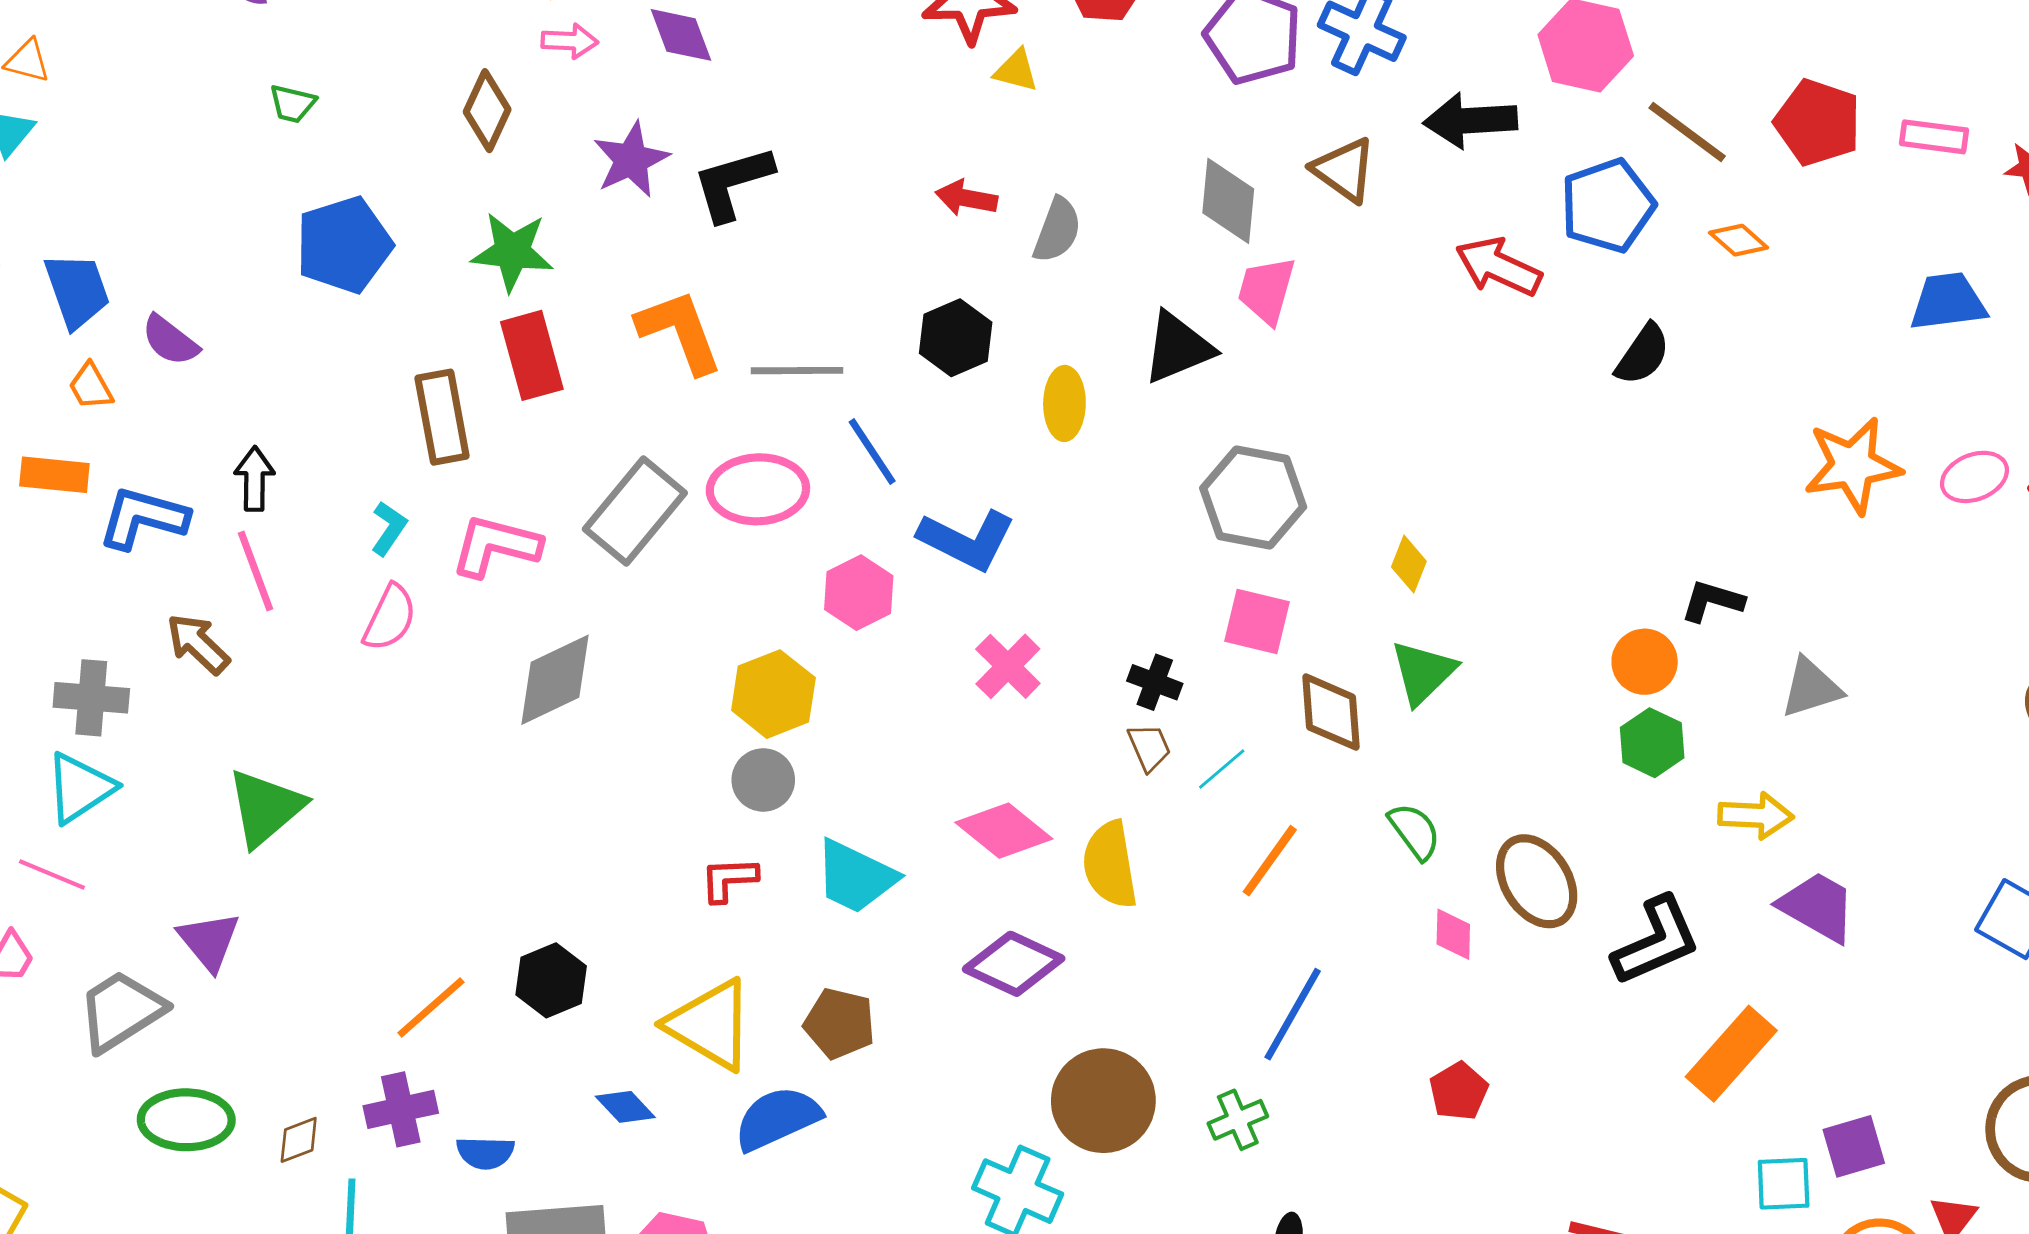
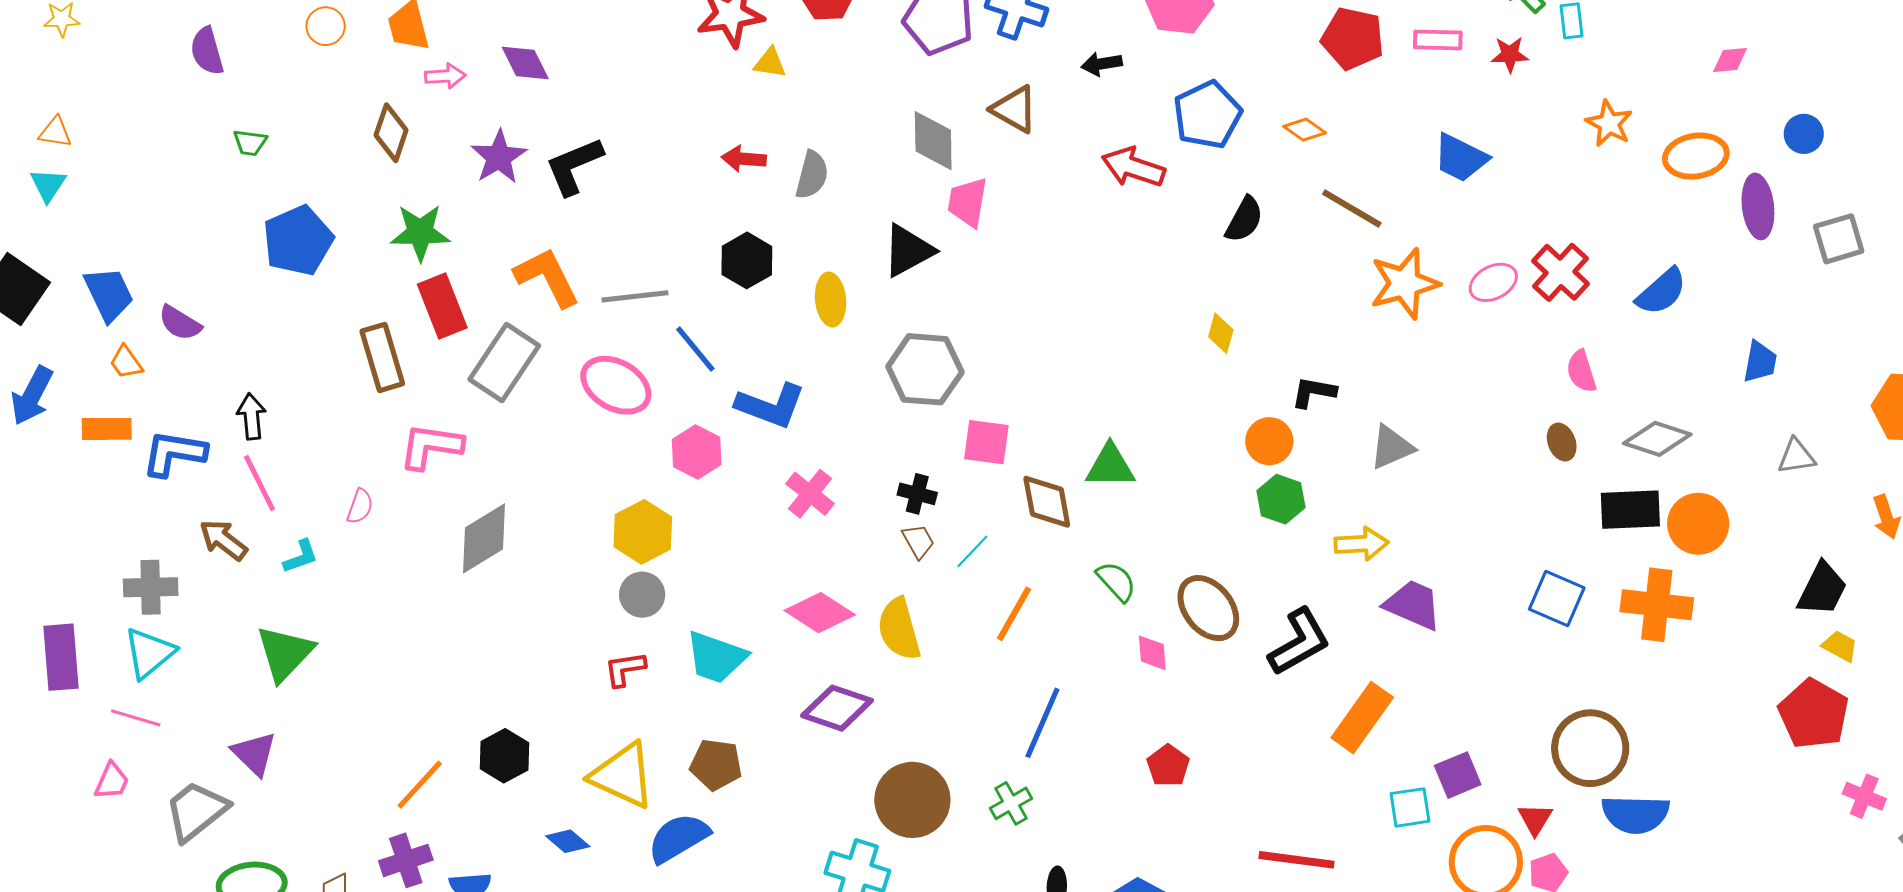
black arrow: (1470, 120) -> (1102, 64), size x0.6
brown line: (1687, 132) -> (1352, 208), moved
blue trapezoid: (1948, 302) -> (1461, 158), turned -140
pink ellipse: (758, 489) -> (616, 385), turned 38
gray hexagon: (1253, 498) -> (925, 369), moved
gray rectangle: (635, 511) -> (504, 362), moved
cyan L-shape: (389, 528) -> (301, 557), moved, turned 42
yellow diamond: (1409, 564) -> (1221, 333), moved
pink semicircle: (390, 618) -> (360, 506), size x0.7
green triangle: (1423, 672) -> (1110, 466), turned 50

